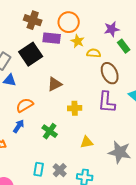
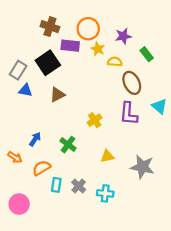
purple star: (112, 29) -> (123, 36), moved
brown triangle: (55, 84) -> (57, 95), moved
orange semicircle: (25, 105) -> (41, 168), moved
yellow cross: (75, 108) -> (95, 120), turned -32

